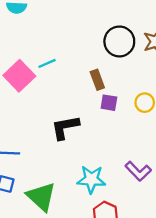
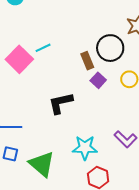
black circle: (119, 41) -> (110, 48), moved
purple square: (109, 103) -> (98, 80), turned 35

